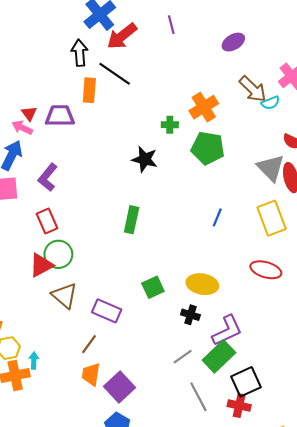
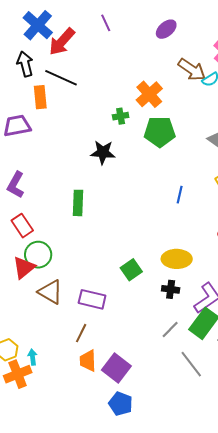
green rectangle: (132, 220) -> (78, 203), moved

